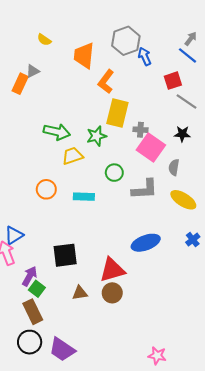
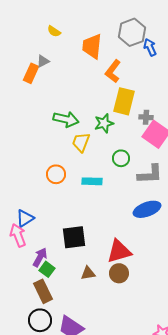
yellow trapezoid: (72, 156) -> (81, 142), turned -50
blue ellipse: (146, 243) -> (147, 209), moved

